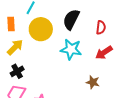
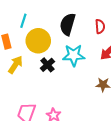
black cross: (17, 71) -> (47, 65), moved

